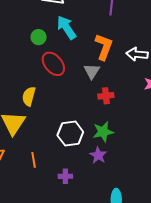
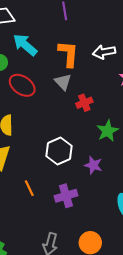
green star: (103, 132) -> (108, 131), moved
purple cross: (65, 176) -> (66, 196), size x1.5

